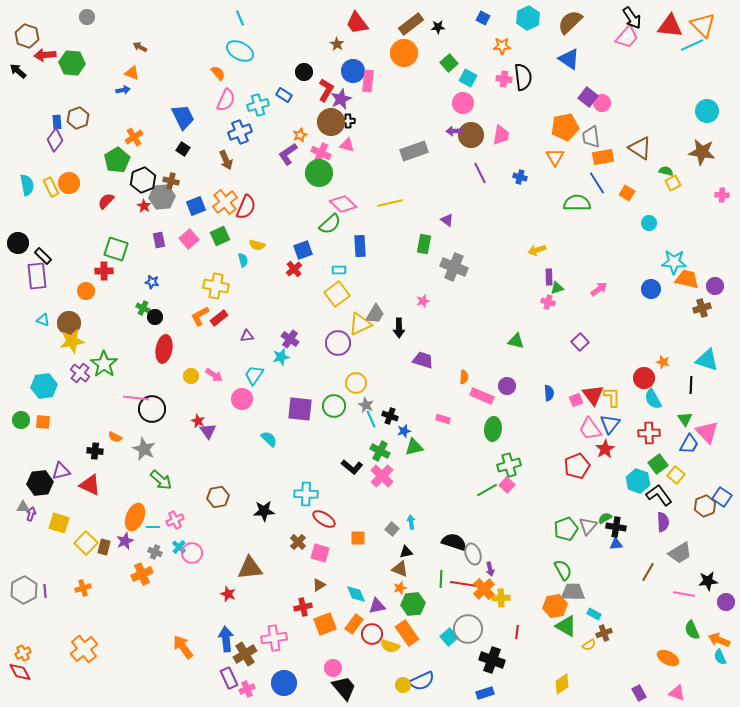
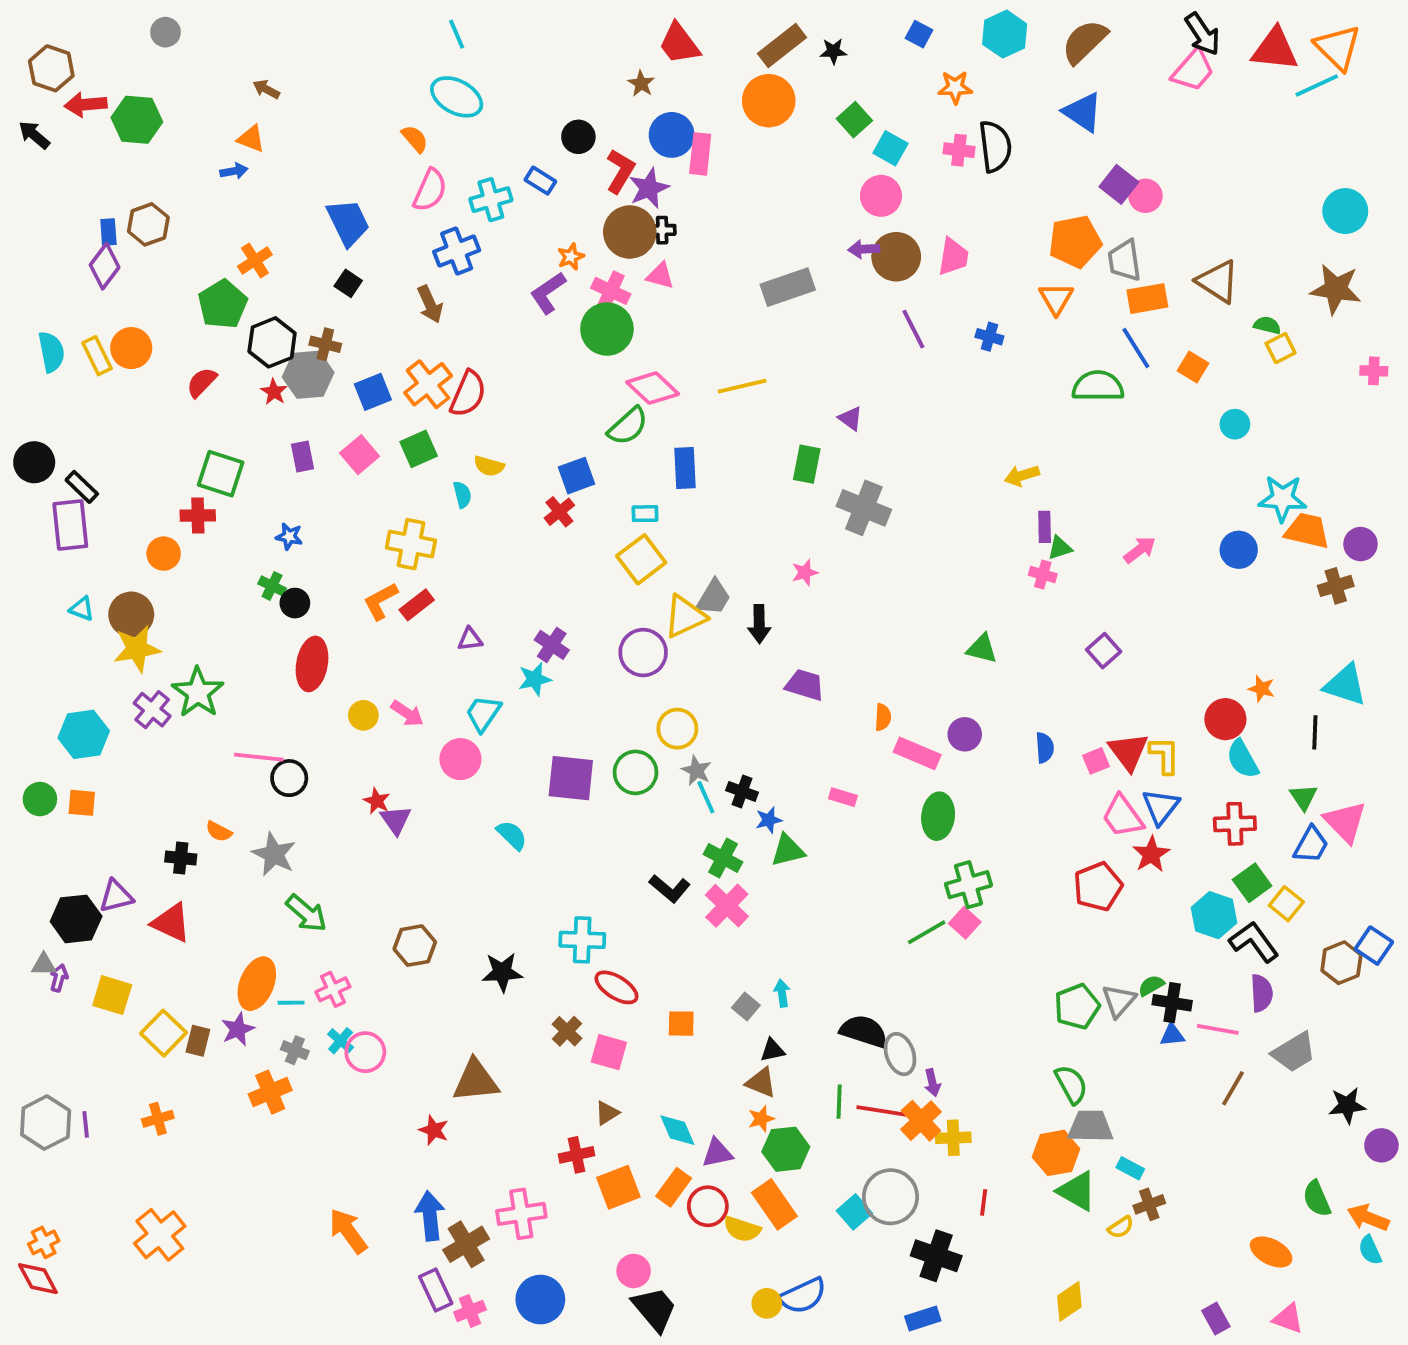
black circle: (152, 409) -> (289, 778), size x0.7
pink line: (684, 594) -> (1218, 1029), moved

